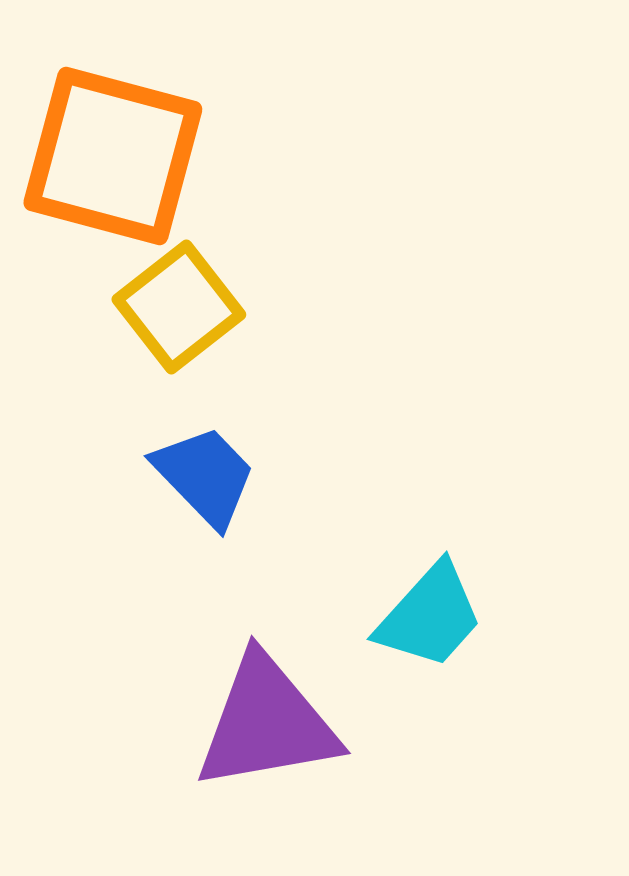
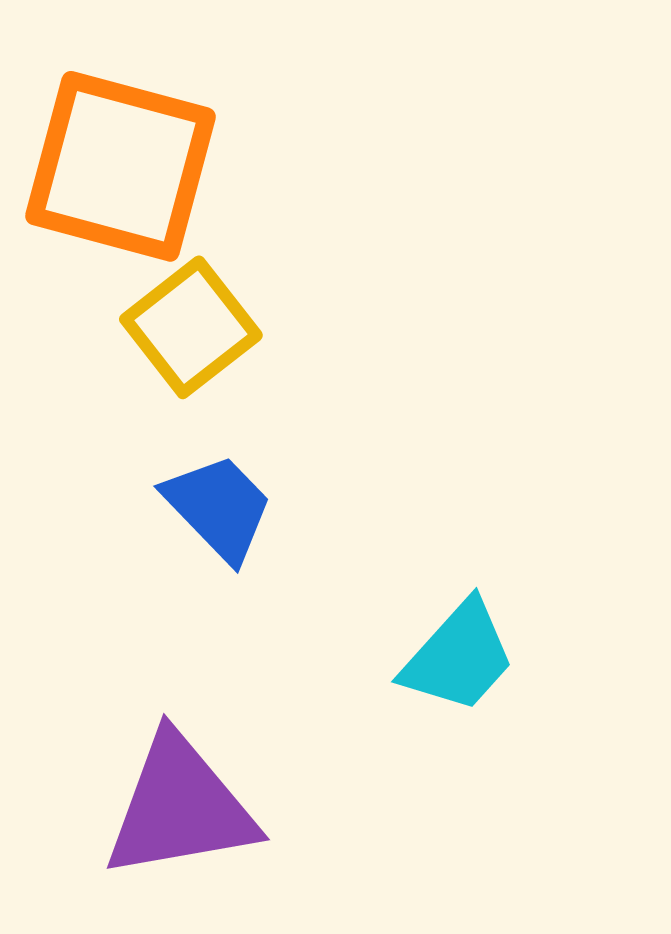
purple triangle: (267, 723) -> (180, 807), moved

